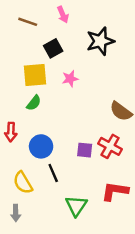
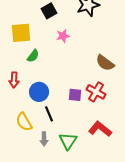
yellow square: (35, 75) -> (21, 33), moved
red L-shape: (115, 191) -> (100, 129), turned 30
gray arrow: (16, 213) -> (44, 139), moved

